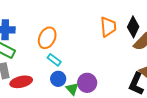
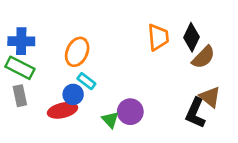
blue circle: (58, 79) -> (73, 94), moved
red ellipse: (21, 82) -> (62, 110), moved

